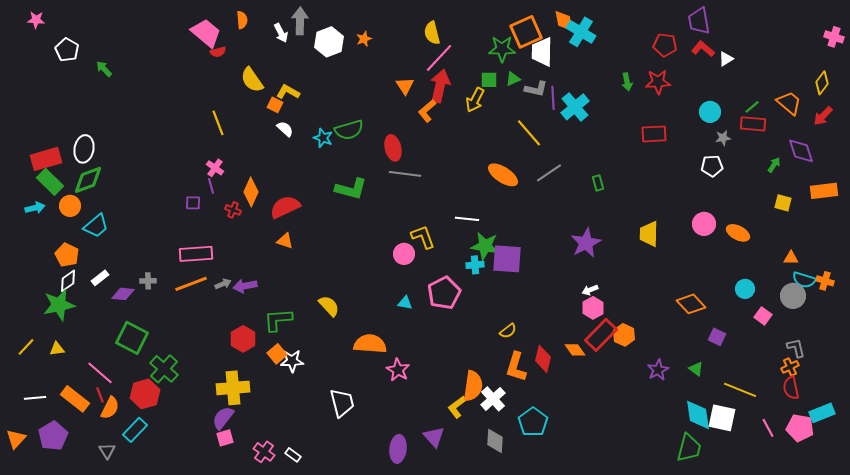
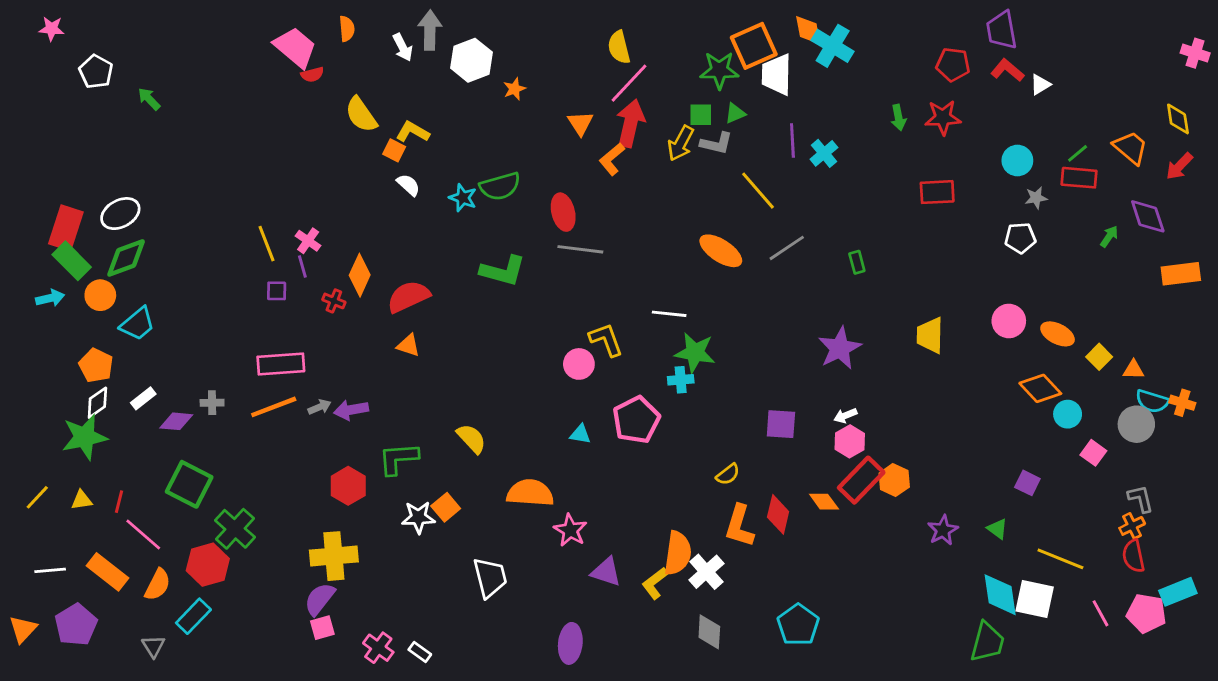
orange star: (364, 39) -> (514, 89), moved
yellow diamond: (822, 83) -> (1178, 119), turned -45
gray L-shape: (536, 89) -> (716, 143), moved
cyan cross: (575, 107) -> (824, 153), size x0.7
yellow line: (218, 123) -> (267, 244), moved
white ellipse: (84, 149) -> (120, 214), turned 52
red rectangle: (46, 159) -> (66, 228), turned -56
yellow square: (783, 203) -> (1099, 357), moved, turned 30
purple square: (507, 259) -> (781, 424), moved, size x0.7
orange diamond: (691, 304) -> (1040, 388), moved
orange square: (277, 354) -> (446, 507), moved
red line: (100, 395) -> (119, 502), moved, turned 35
cyan pentagon: (533, 422) -> (798, 625), moved
purple triangle: (434, 437) -> (606, 572), moved, turned -30

